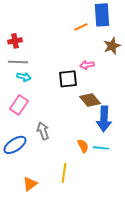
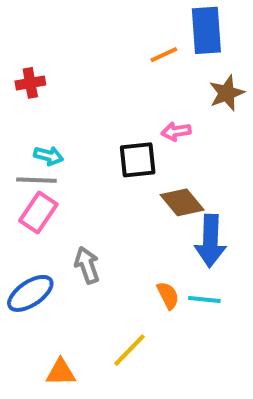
gray line: (18, 62) -> (36, 180), moved
yellow line: (64, 173) -> (129, 350), turned 36
orange triangle: (30, 184) -> (61, 372), turned 35

